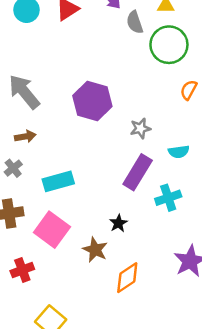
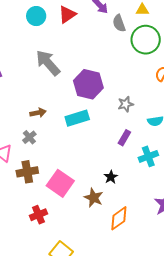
gray arrow: (24, 92) -> (48, 63), moved
purple rectangle: (138, 172) -> (124, 138), size x0.6
cyan rectangle: (58, 181) -> (77, 118), moved

